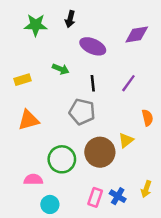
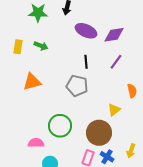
purple diamond: (137, 34) -> (114, 35), moved
green arrow: (61, 69) -> (41, 46), moved
yellow rectangle: (23, 80) -> (18, 47), moved, turned -64
orange triangle: (29, 120) -> (32, 82), moved
brown circle: (100, 152) -> (99, 133), moved

